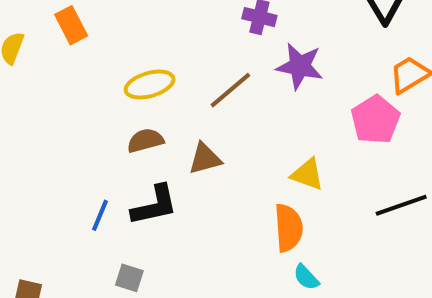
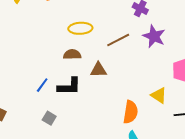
yellow triangle: (307, 174) -> (159, 95), moved

